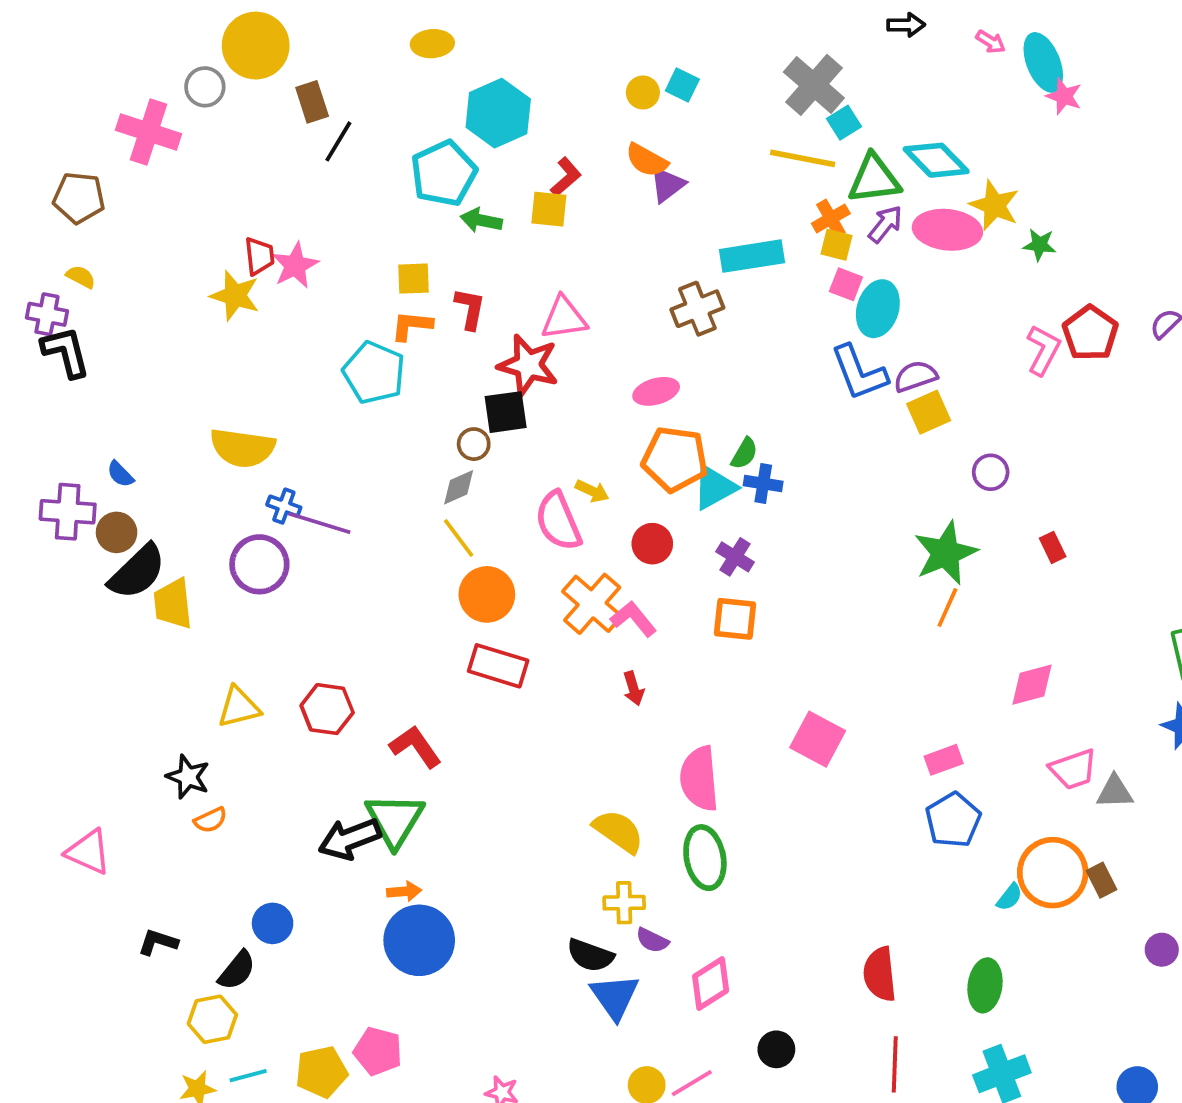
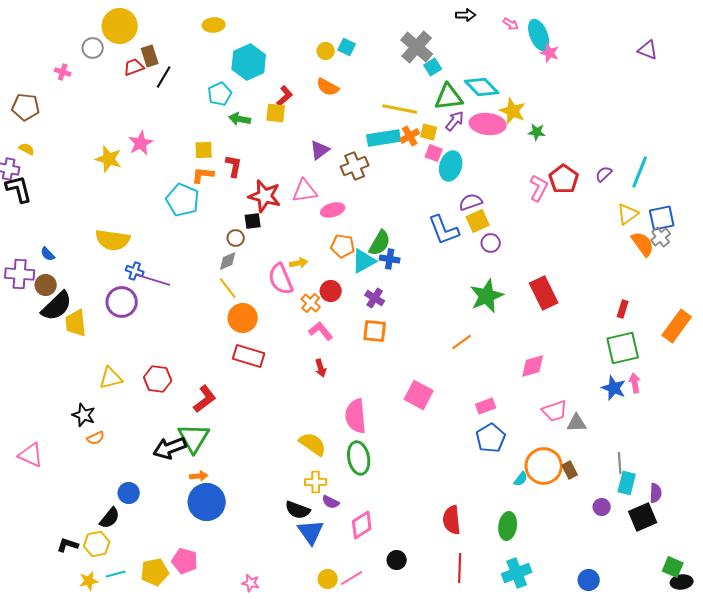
pink cross: (148, 132) -> (63, 72), size x0.5
yellow line: (803, 158) -> (400, 109), moved
cyan pentagon: (444, 173) -> (220, 94), size x0.7
purple triangle: (667, 185) -> (320, 150), moved
orange cross: (831, 218) -> (410, 136), moved
red trapezoid: (259, 256) -> (134, 67), moved, turned -105
pink triangle: (564, 318) -> (305, 191), moved
blue L-shape: (859, 373) -> (444, 230), moved
black square: (506, 412) -> (253, 221), size x0.7
green semicircle: (744, 453) -> (380, 243), size x1.5
orange pentagon: (675, 459) -> (343, 246), size x0.7
purple circle: (991, 472) -> (491, 243), moved
yellow arrow: (592, 491) -> (299, 263), turned -36
red rectangle: (1053, 547) -> (544, 293), size x2.0
orange cross: (592, 604) -> (311, 303), moved, size x0.6
orange line: (947, 608) -> (462, 342), moved, turned 30
red L-shape: (415, 747) -> (205, 399), turned 88
black L-shape: (158, 942) -> (68, 545), moved

